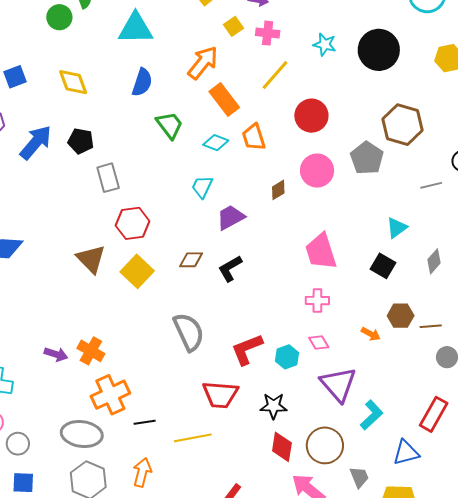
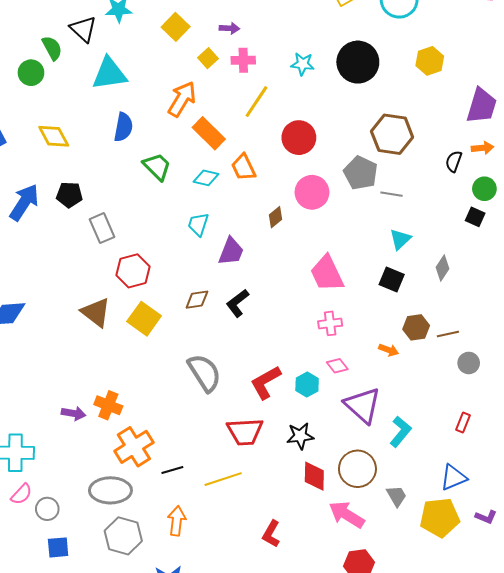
gray line: (431, 185) -> (392, 194), moved, turned 30
purple trapezoid: (231, 217) -> (231, 251), turned 148
red rectangle: (434, 414) -> (463, 422), size x0.6
blue triangle: (406, 453) -> (453, 477), moved

